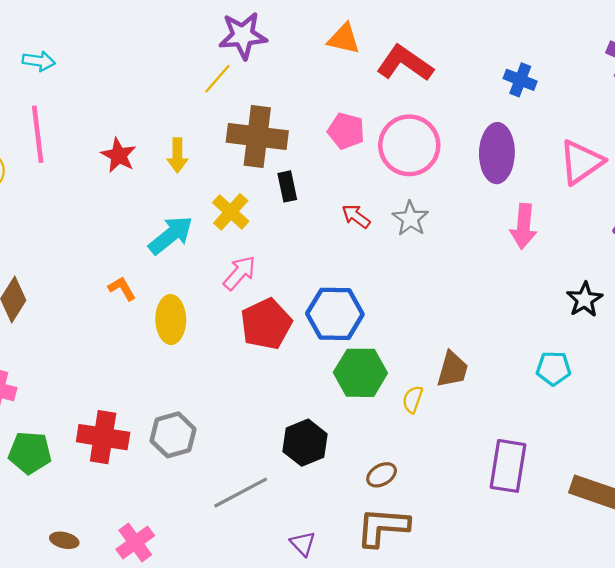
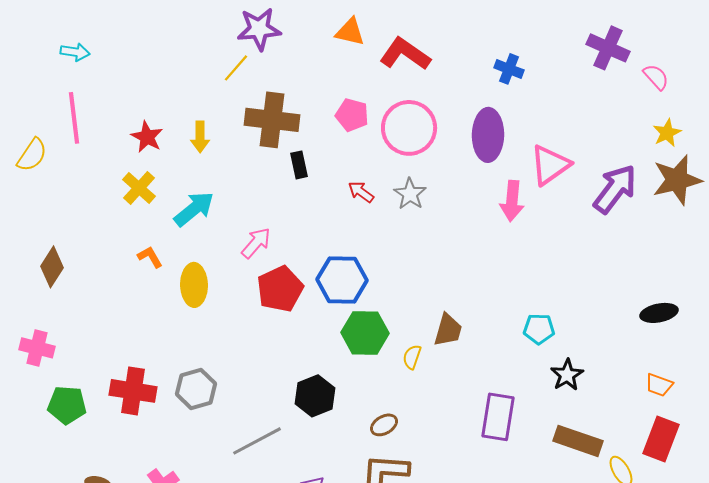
pink triangle: (581, 162) -> (550, 165), moved
yellow cross: (231, 212) -> (139, 188), moved
black star: (585, 300) -> (567, 375), moved

